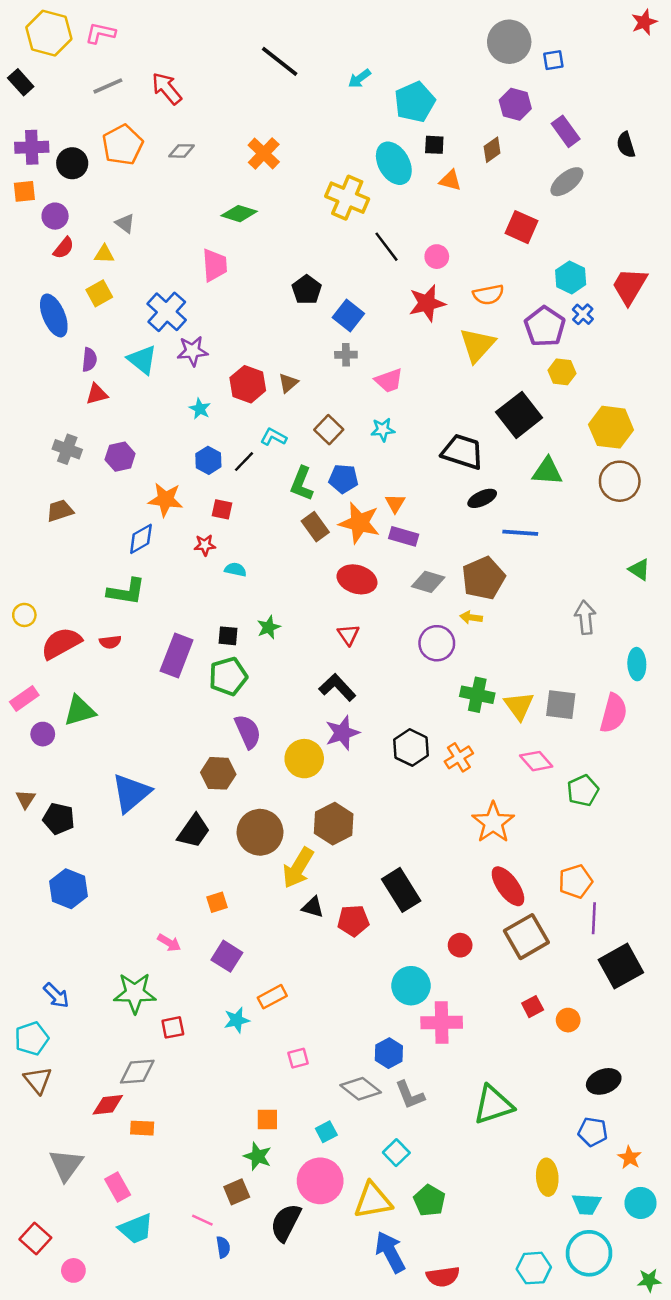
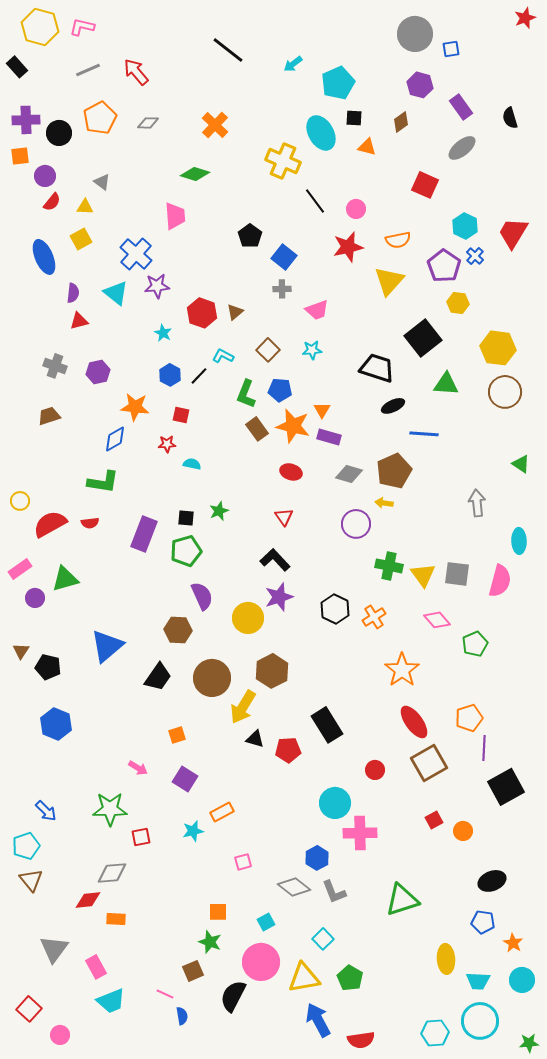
red ellipse: (357, 579) -> (291, 472), size x0.7

